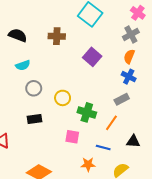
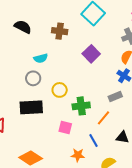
cyan semicircle: (23, 65) -> (41, 58), moved
green cross: (87, 112) -> (81, 106), turned -30
black rectangle: (35, 119) -> (31, 107), size x1.6
blue line: (103, 148) -> (93, 140), turned 40

